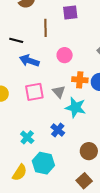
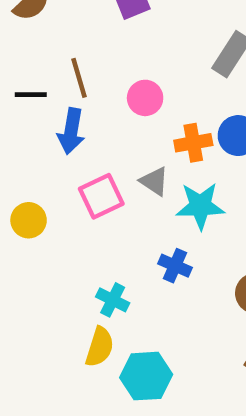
brown line: (46, 28) -> (79, 78), moved
blue arrow: (29, 61) -> (71, 131), turned -84
cyan hexagon: (43, 163) -> (146, 376), moved
yellow semicircle: (20, 173) -> (100, 347), moved

